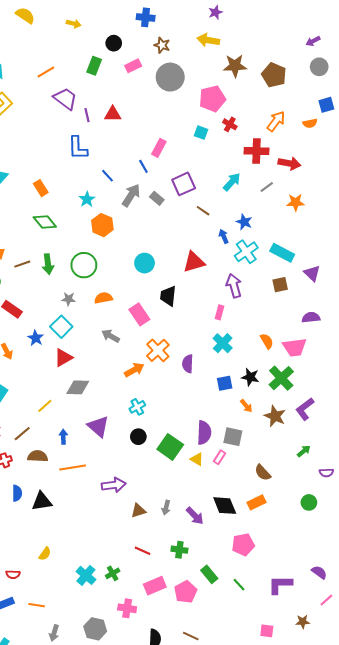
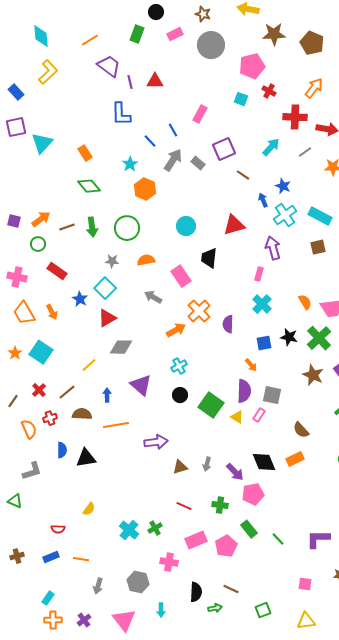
blue line: (143, 166) -> (173, 130), moved
orange arrow: (246, 406) -> (251, 365), moved
pink pentagon: (243, 545) -> (253, 494), moved

